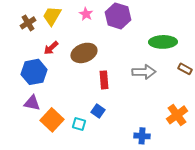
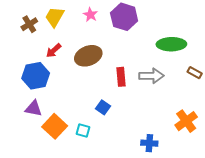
red rectangle: (104, 80) -> (121, 77), moved
blue square: (98, 111) -> (103, 107), moved

